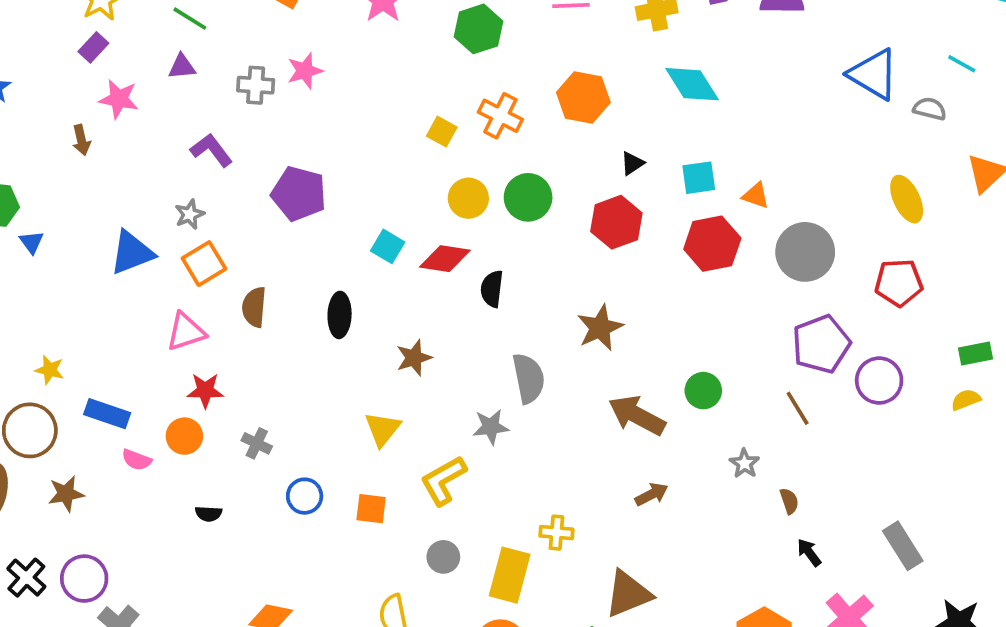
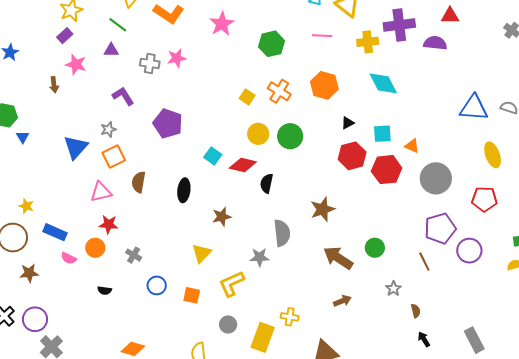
blue triangle: (874, 74) -> (474, 108), moved, turned -32
red hexagon: (616, 222) -> (352, 156), moved
blue triangle: (132, 253) -> (76, 147), turned -32

